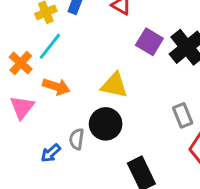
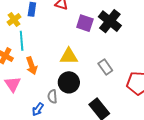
cyan line: (50, 46) -> (22, 41), turned -30
orange arrow: (56, 87) -> (32, 66), turned 66
gray rectangle: (183, 115) -> (105, 67), moved

